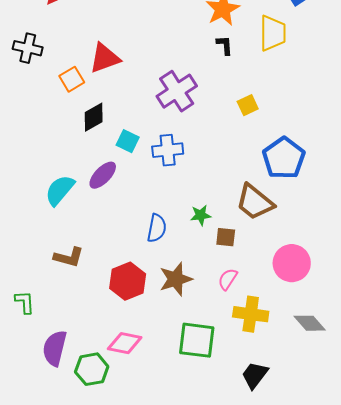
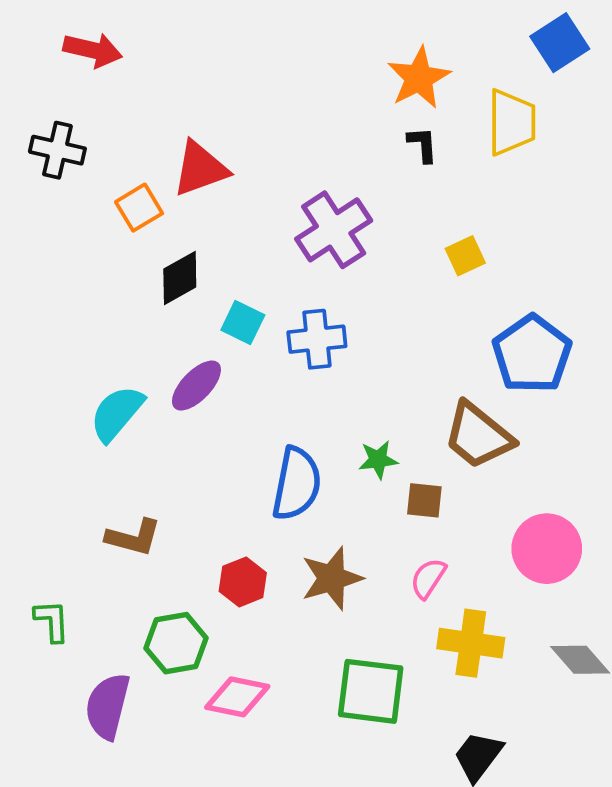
blue semicircle: (157, 228) -> (297, 484), size x1.4
red hexagon: (128, 281) -> (243, 582), size x0.7
green hexagon: (92, 369) -> (176, 643), moved

